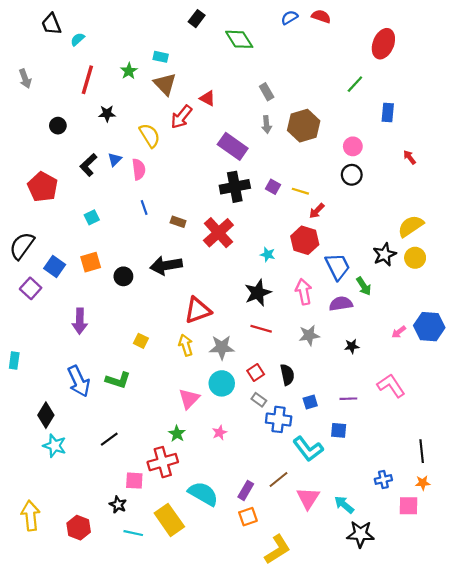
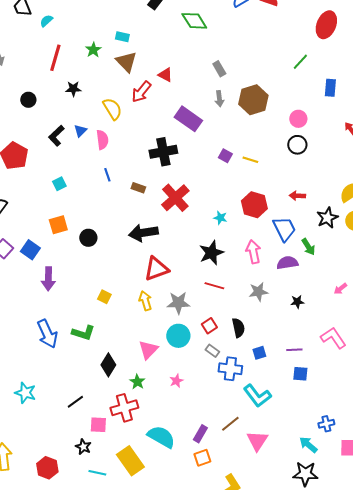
black cross: (235, 187) -> (163, 152), moved
red arrow: (317, 211) -> (297, 196), moved, turned 49
black arrow: (166, 265) -> (143, 233), moved
blue square: (55, 267) -> (30, 250), moved
black diamond: (46, 415) -> (108, 365), moved
blue square: (339, 430) -> (300, 374), moved
black line: (109, 439) -> (75, 402), moved
cyan arrow: (344, 505) -> (308, 445), moved

